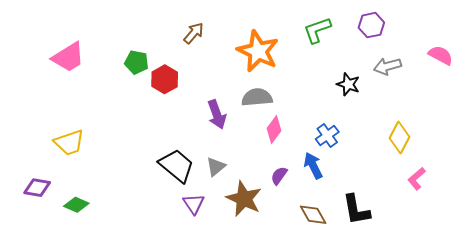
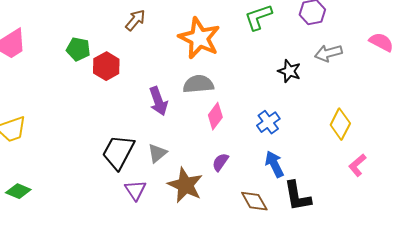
black trapezoid: (177, 166) -> (118, 152), turned -102
blue arrow: (313, 166) -> (274, 164), moved

